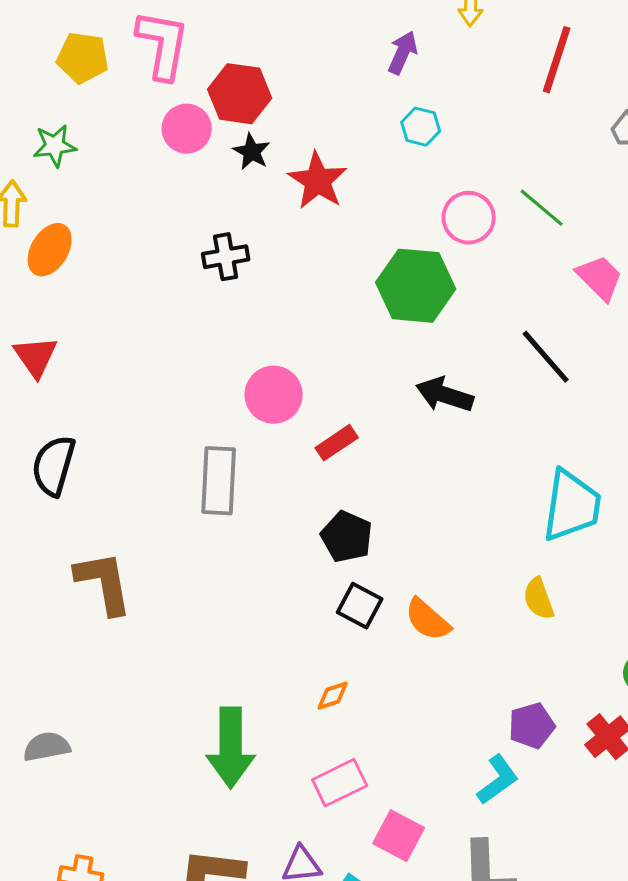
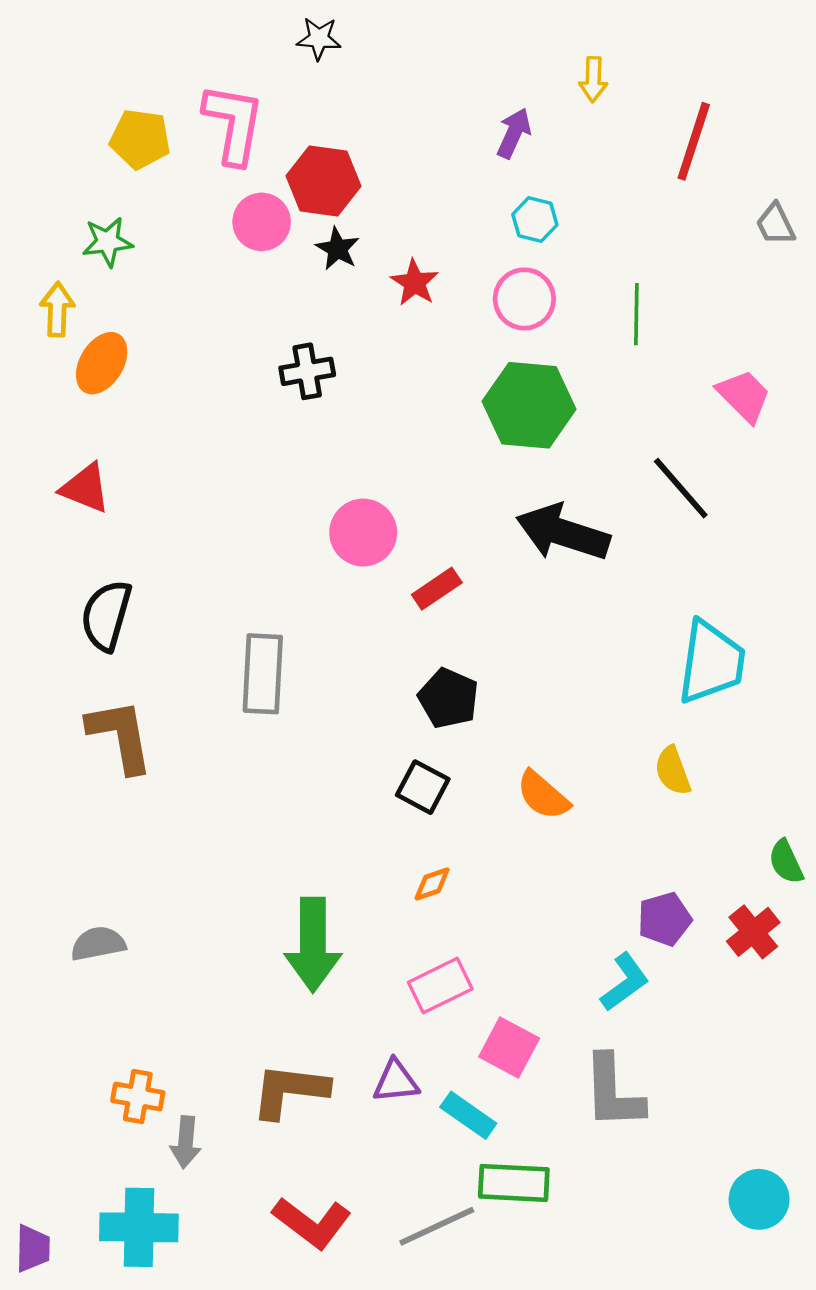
red star: (318, 181) -> (415, 283), size x0.7
green line: (542, 208) -> (636, 314), moved, turned 51
pink circle: (469, 218) -> (524, 299), moved
red triangle: (36, 357) -> (85, 488), turned -33
black arrow: (445, 395) -> (563, 533), size x1.4
gray rectangle: (219, 481) -> (263, 674), moved
brown L-shape: (104, 583) -> (120, 736), moved
black square: (360, 606) -> (423, 787), moved

